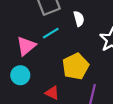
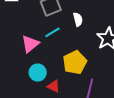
cyan circle: (20, 75) -> (38, 73), moved

